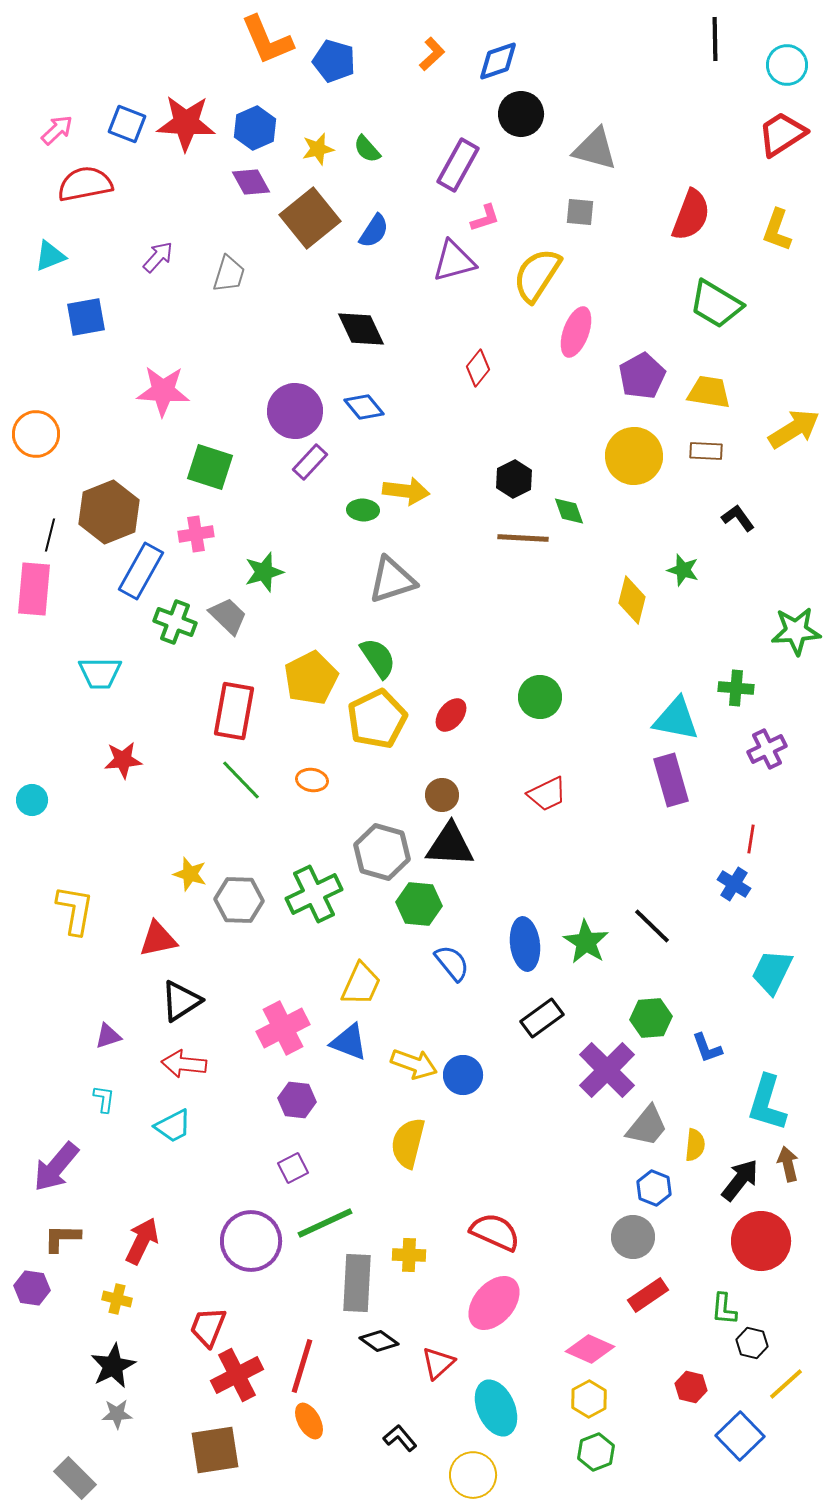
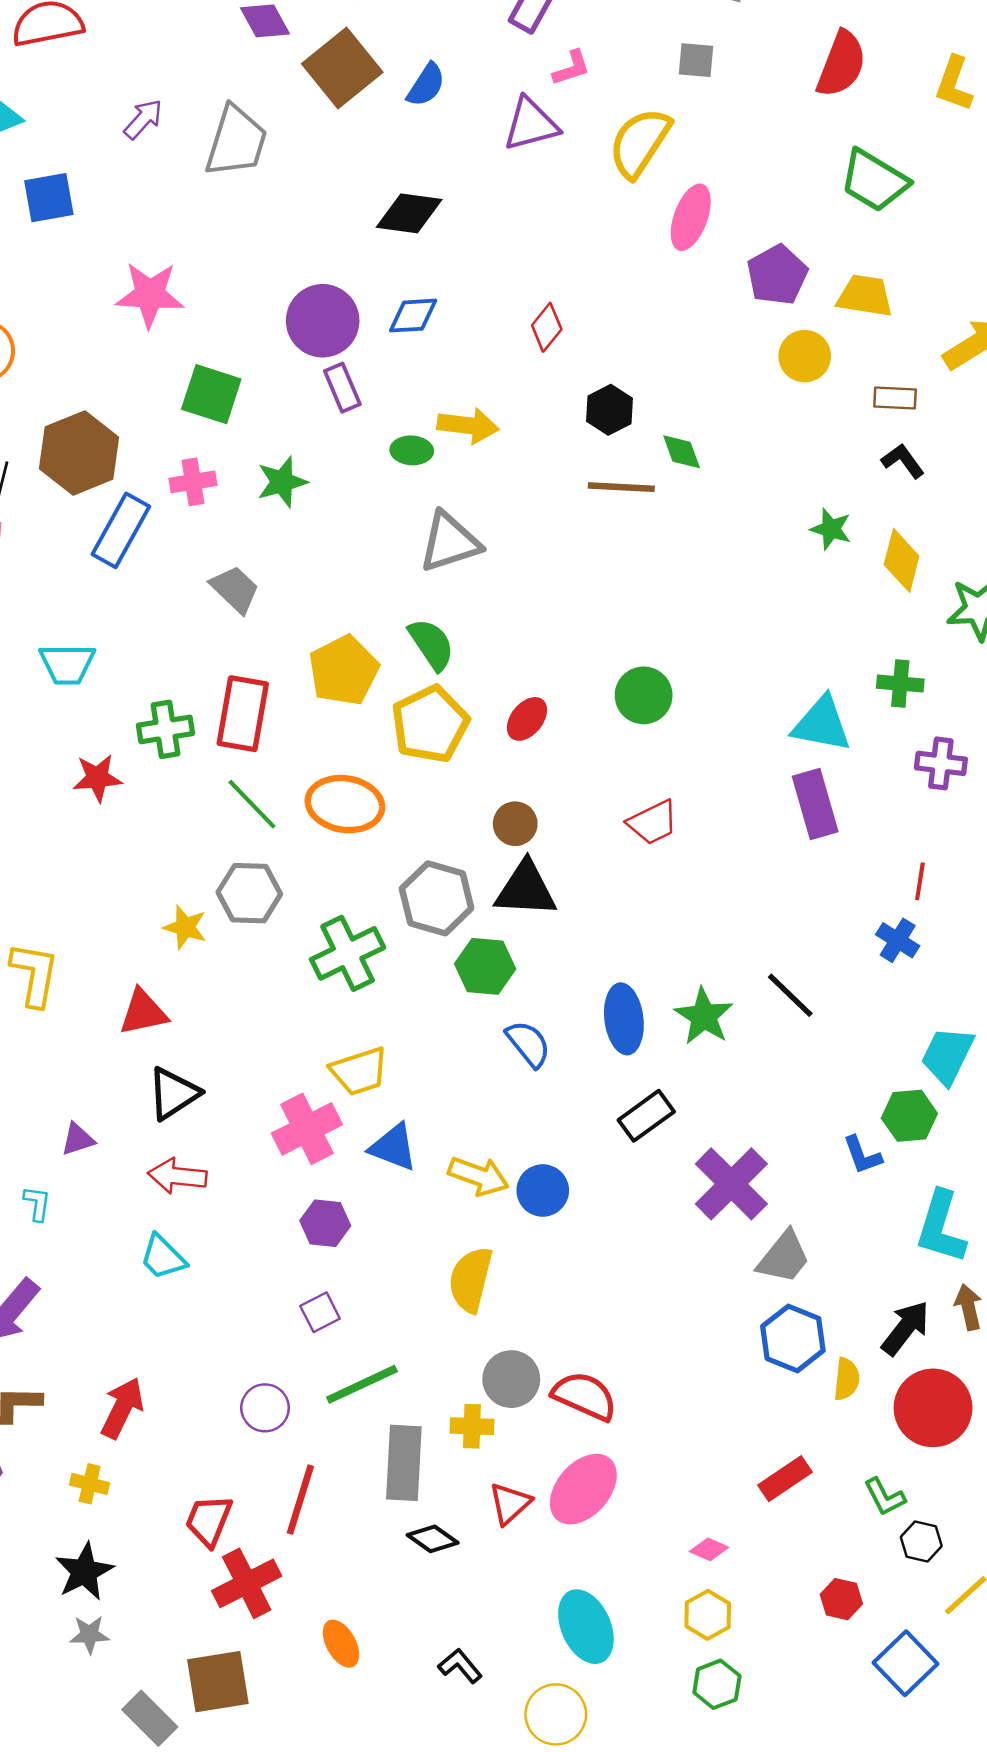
gray trapezoid: (229, 274) -> (236, 141), size x1.5
black diamond: (361, 329) -> (409, 213), turned -57
red diamond: (478, 368) -> (547, 327), moved
blue diamond: (364, 407) -> (413, 316), turned -54
brown rectangle: (706, 451) -> (895, 398), moved
yellow circle: (634, 456) -> (805, 356), moved, size x0.7
purple rectangle: (310, 462) -> (342, 388), turned -66
green star: (264, 572) -> (282, 482), moved
yellow diamond: (632, 600) -> (902, 560), moved
green cross: (175, 622) -> (165, 729), moved, turned -30
purple cross: (767, 749) -> (941, 763), turned 33
orange ellipse: (312, 780) -> (345, 804), size x1.8
gray hexagon: (239, 900) -> (249, 893), moved
yellow trapezoid: (361, 984) -> (359, 1071), moved, turned 48
green hexagon: (651, 1018) -> (909, 1116), moved
cyan L-shape: (104, 1099) -> (37, 1204), moved
cyan trapezoid: (173, 1126) -> (163, 1257), turned 72
yellow semicircle: (695, 1145) -> (847, 1379), moved
blue hexagon: (654, 1188) -> (793, 1338), size x1.4
gray circle: (633, 1237) -> (511, 1379), moved
purple circle: (251, 1241) -> (265, 1408), size x0.6
green L-shape: (724, 1309) -> (885, 1497), turned -32
pink diamond: (590, 1349) -> (709, 1549), size x0.6
red triangle: (438, 1363) -> (510, 1503), moved
red line: (302, 1366) -> (300, 1500), moved
gray rectangle: (75, 1478) -> (150, 1718), moved

